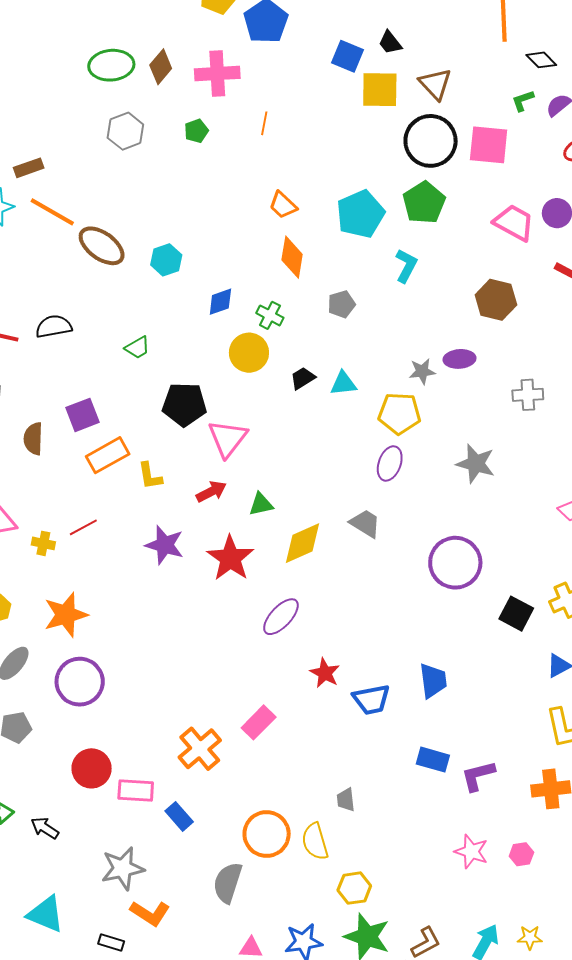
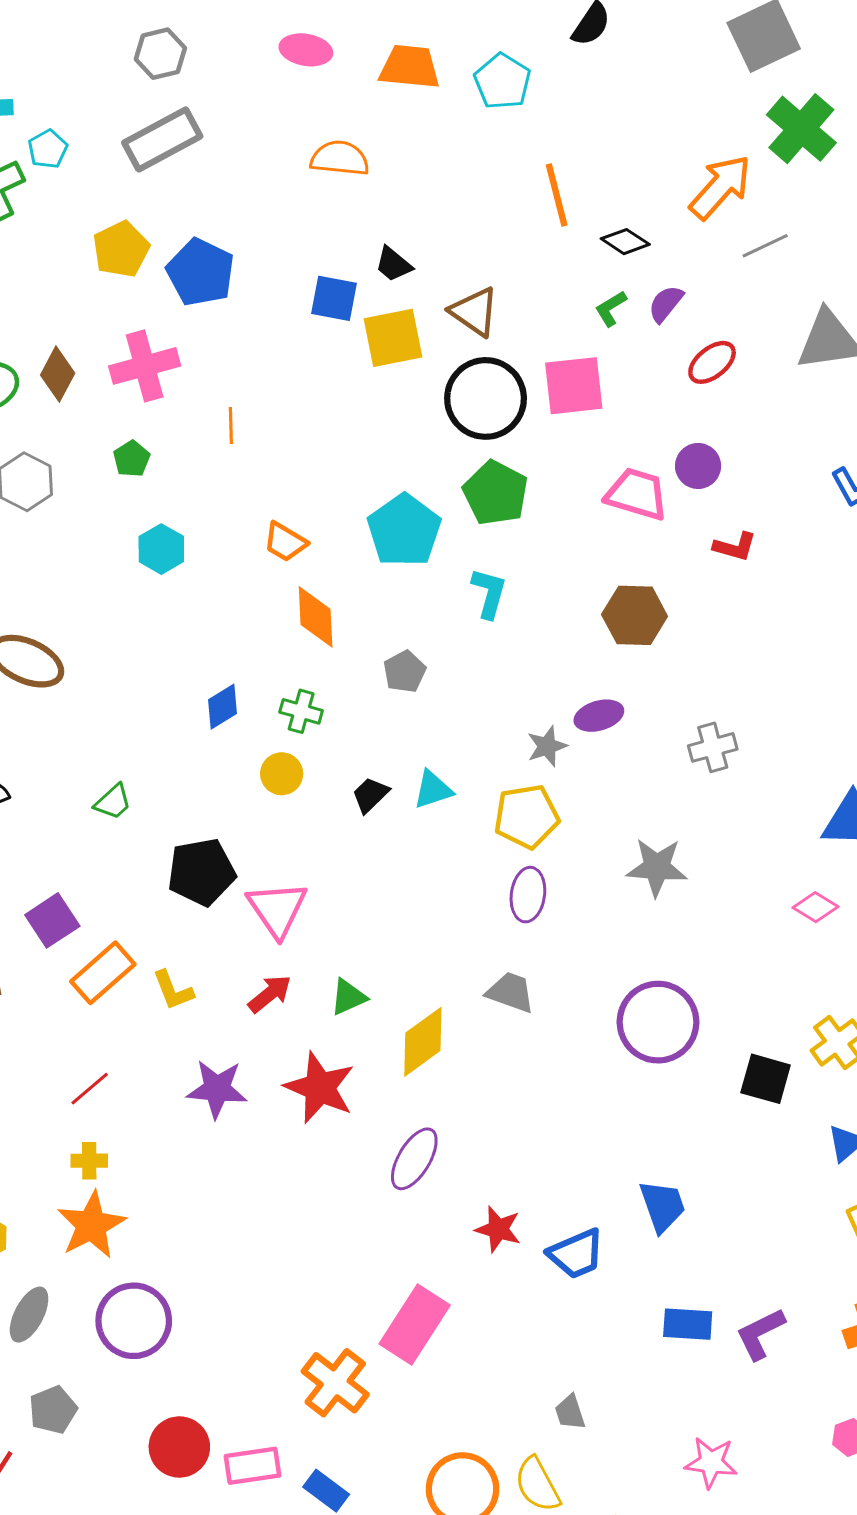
cyan hexagon: (166, 260) -> (161, 549), moved
yellow circle: (249, 353) -> (282, 774), size x0.7
yellow cross: (43, 543) -> (89, 1161), moved
pink rectangle: (259, 722) -> (415, 1325), size x1.4
pink star: (471, 852) -> (711, 1462), moved

